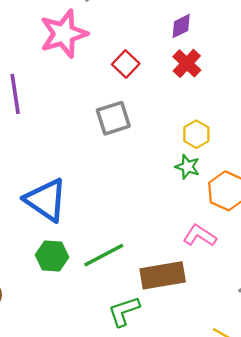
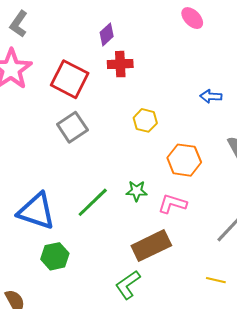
red cross: (187, 63) -> (120, 64), turned -30
red square: (126, 64) -> (70, 79), size x1.6
green star: (187, 167) -> (137, 191), moved
green line: (104, 255) -> (93, 202), moved

